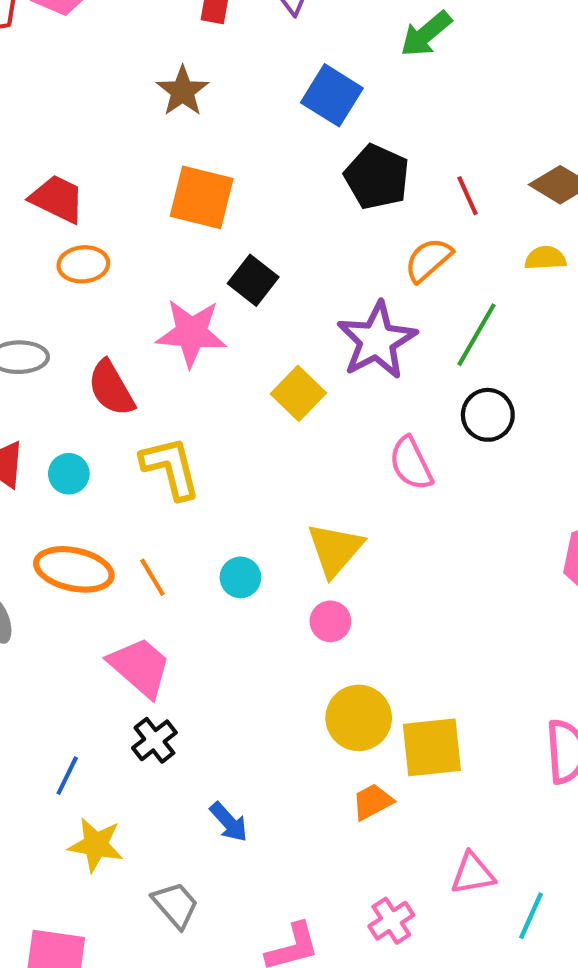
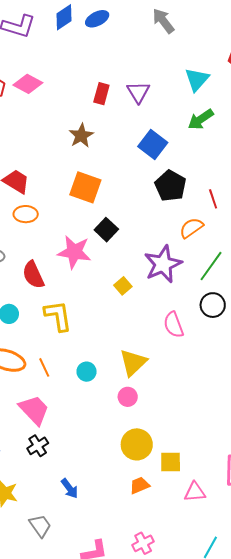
yellow square: (298, 393) -> (123, 286), size x0.7
yellow square: (432, 747) -> (171, 462), size x0.7
pink triangle: (473, 874) -> (195, 492), moved

